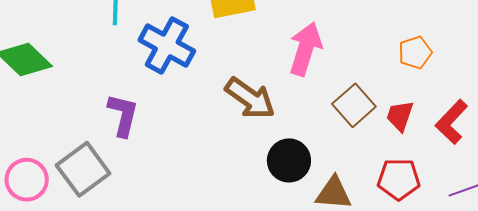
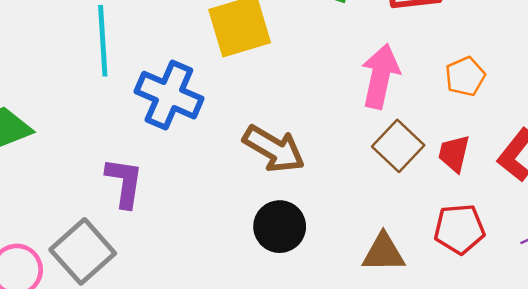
pink arrow: (305, 49) -> (380, 76), moved
black circle: (289, 160) -> (280, 227), moved

